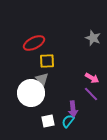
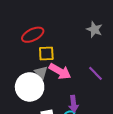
pink arrow: (92, 78) -> (60, 71), moved, size x1.5
purple line: (91, 94) -> (95, 73), moved

